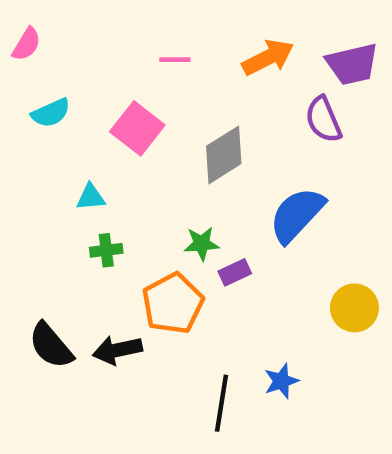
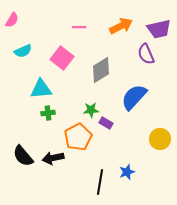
cyan triangle: (91, 197) -> (41, 89), size x1.6
purple rectangle: (235, 272) -> (106, 123), turned 56

